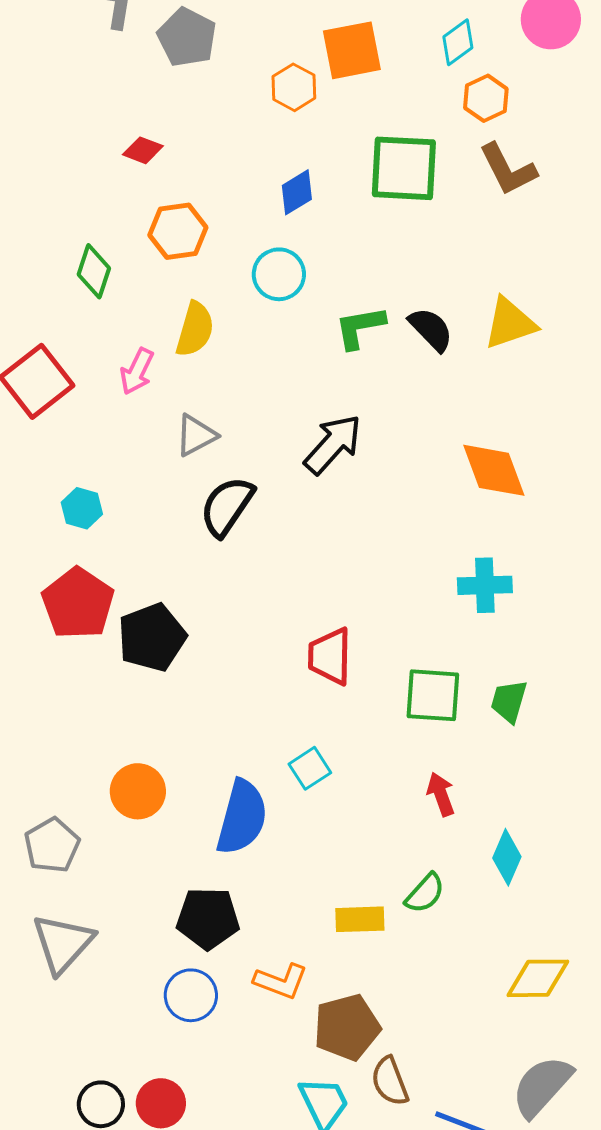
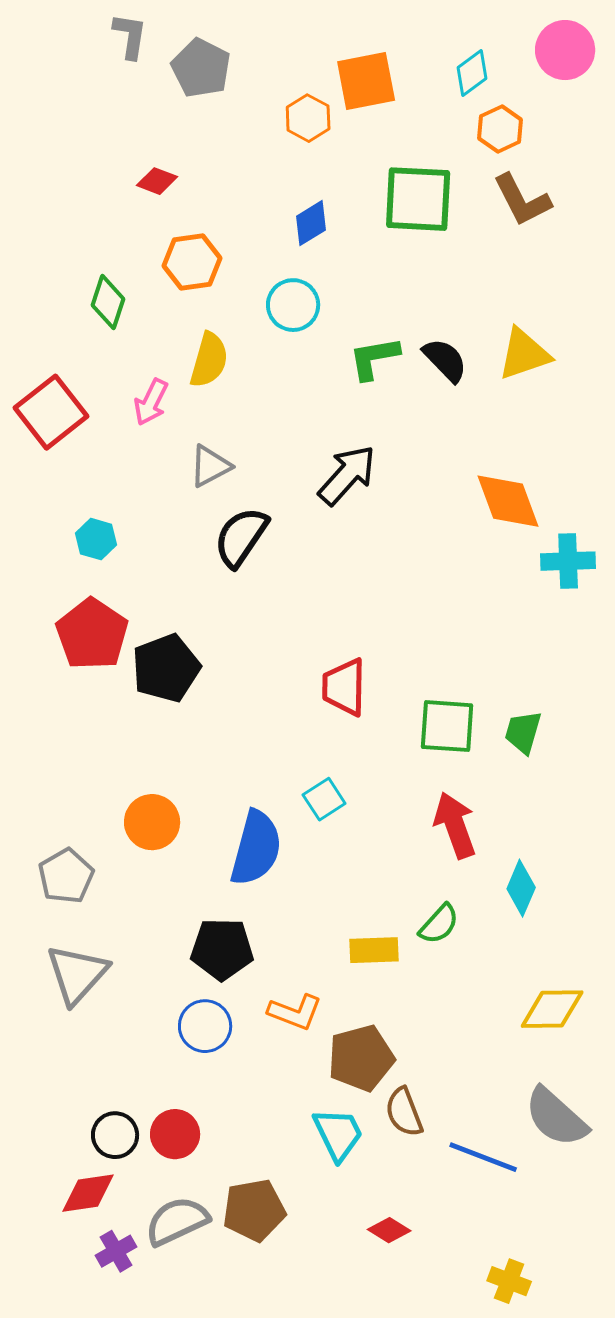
cyan cross: (485, 585) -> (568, 561), moved
red arrow: (441, 794) -> (455, 825), size x1.5
gray semicircle: (542, 1086) -> (556, 1117), turned -90

